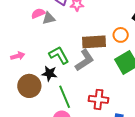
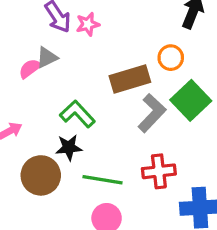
pink semicircle: (38, 13) -> (30, 68), moved
gray L-shape: (85, 60) -> (152, 113), moved
green line: (65, 97) -> (102, 180), turned -45

